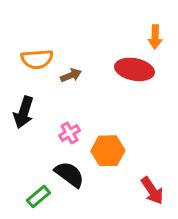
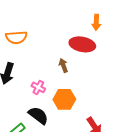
brown arrow: (71, 75) -> (63, 65), moved, turned -88
pink cross: (69, 133) -> (38, 87), turned -32

